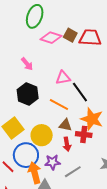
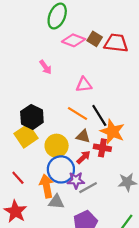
black line: (80, 92) -> (99, 115), moved
black hexagon: (28, 94) -> (32, 117), moved
red arrow: (67, 144) -> (84, 157), turned -128
blue circle: (26, 155) -> (61, 169), moved
purple star: (52, 162) -> (76, 180), moved

